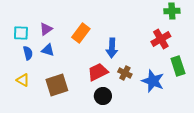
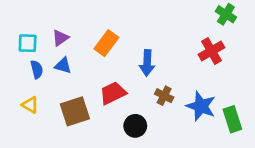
green cross: (172, 11) -> (226, 14), turned 35
green rectangle: (178, 66) -> (232, 119), moved
red trapezoid: (98, 72) -> (113, 93), moved

